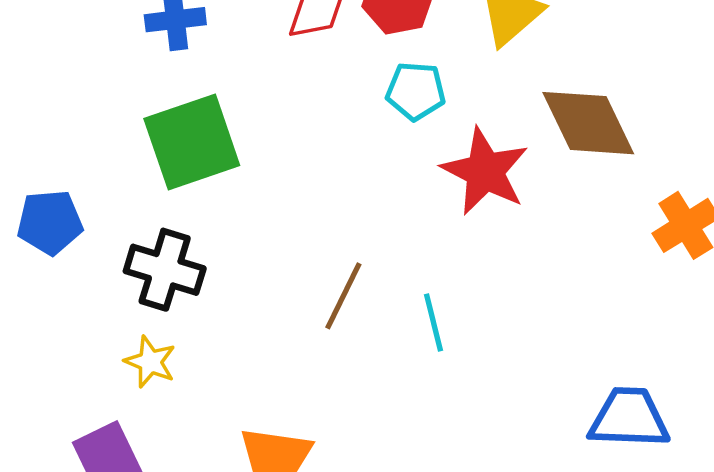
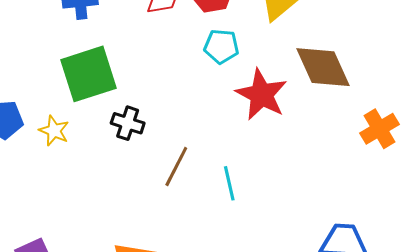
black cross: (165, 270) -> (128, 123), moved, size x0.7
yellow star: (150, 362) -> (54, 131), moved

